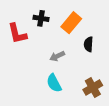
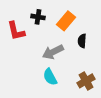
gray arrow: (57, 56) -> (53, 52), size x1.5

